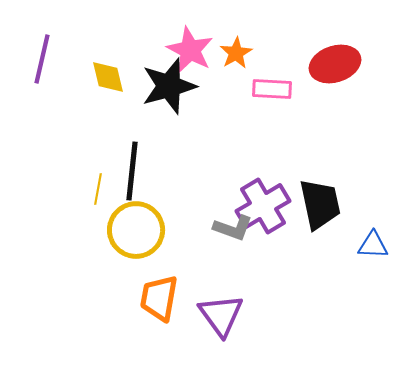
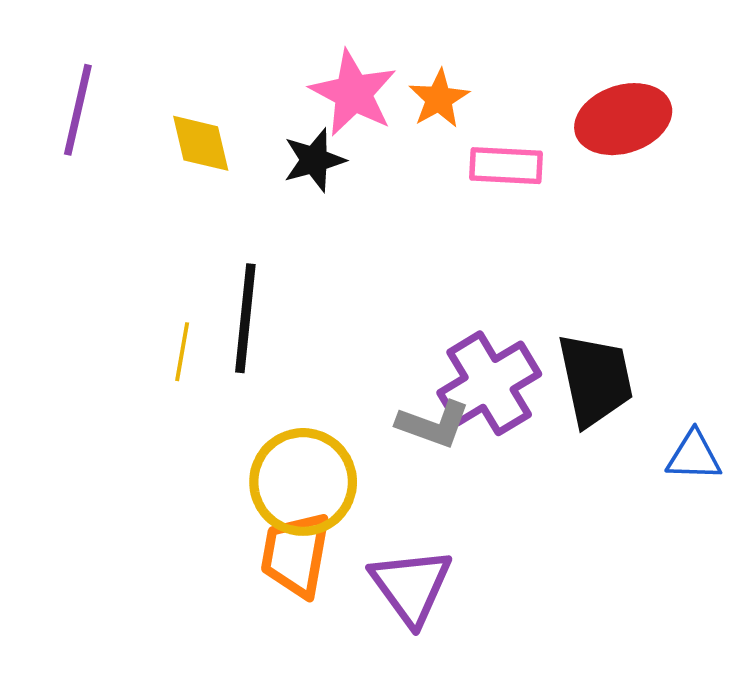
black star: (169, 86) -> (314, 160), size x0.6
yellow circle: (136, 230) -> (303, 482), moved

